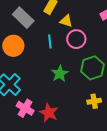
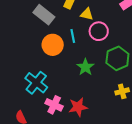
orange circle: (13, 46) -> (53, 45), moved
red star: (49, 113) -> (78, 107), turned -30

